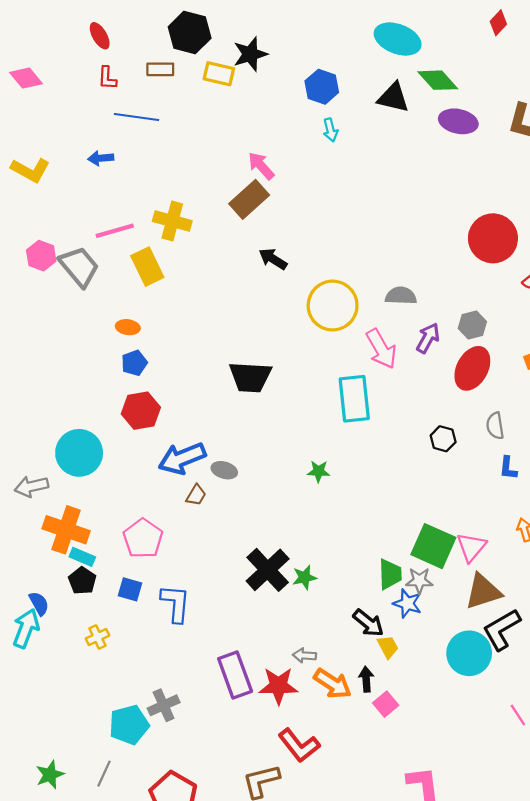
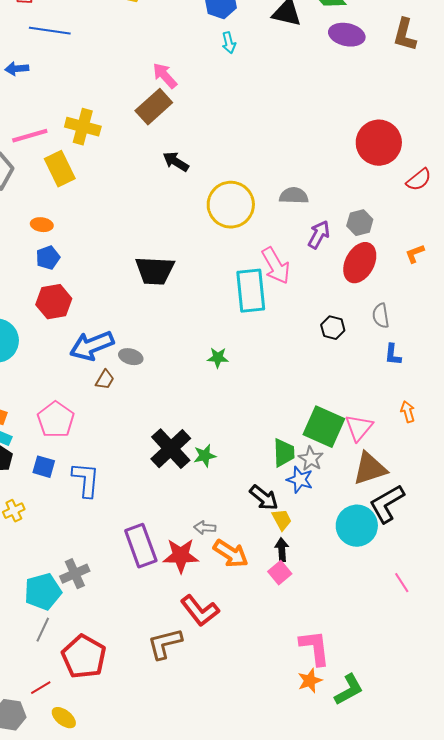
pink arrow: (381, 349) -> (276, 266), moved
gray star: (419, 581) -> (311, 459), turned 30
black arrow: (366, 679) -> (282, 550), moved
gray line: (104, 774) -> (43, 630), moved

